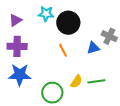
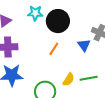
blue triangle: (93, 48) -> (84, 45), turned -48
orange line: (63, 50) -> (54, 49), turned 64

